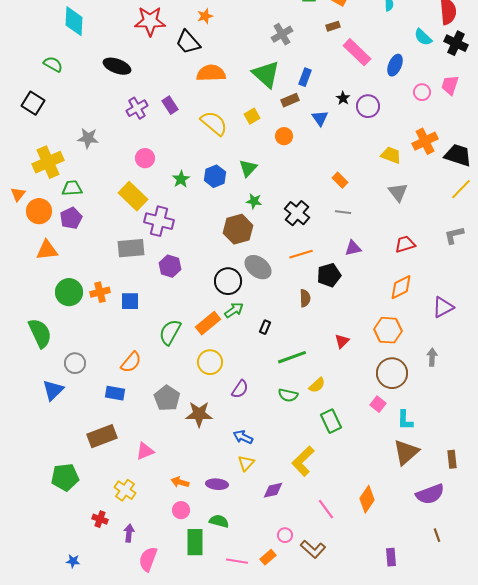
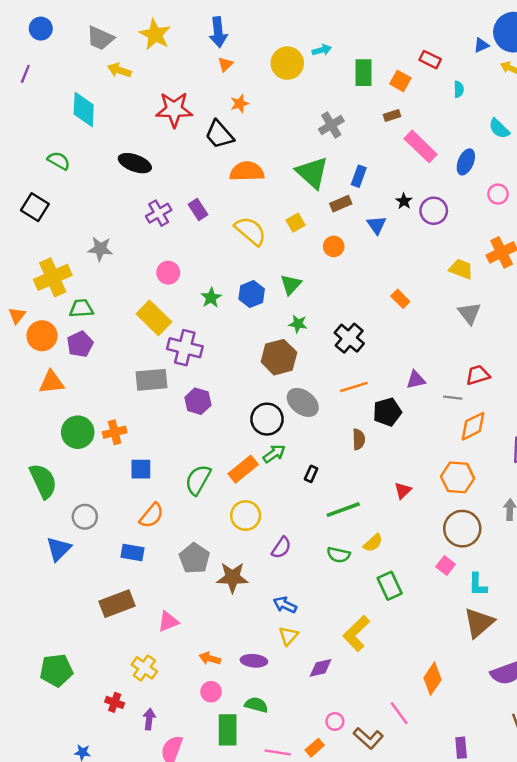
gray line: (343, 212) -> (453, 398), moved
blue square: (130, 301) -> (141, 469), moved
green pentagon: (65, 477) -> (56, 670), moved
pink line: (326, 509) -> (399, 713), moved

